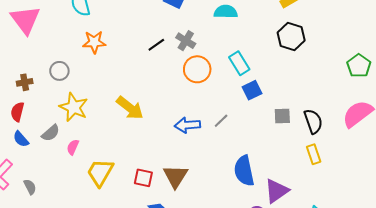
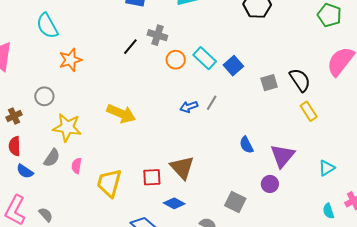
cyan rectangle: (239, 63) -> (205, 58), moved
orange circle: (197, 69) -> (176, 60), size x0.7
blue arrow: (187, 125) -> (189, 107), moved, size x0.7
blue semicircle: (244, 171) -> (246, 145), size x0.6

